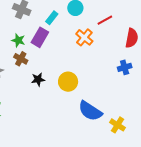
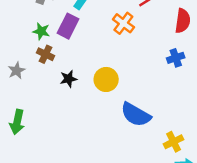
yellow cross: (117, 125) -> (174, 142), moved, turned 35

